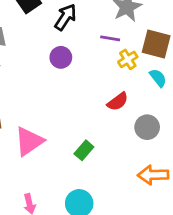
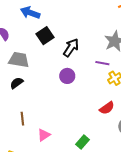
pink triangle: (29, 141) -> (44, 135), size x0.6

